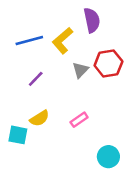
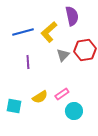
purple line: (36, 79) -> (28, 62), turned -48
yellow semicircle: (40, 118) -> (40, 97), moved
cyan circle: (108, 157) -> (74, 111), moved

